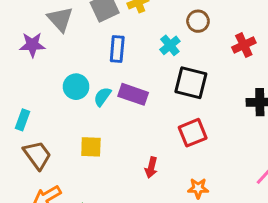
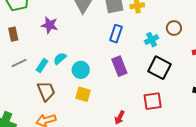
purple star: (32, 45) -> (50, 25), moved
cyan circle: (76, 87) -> (81, 70), moved
purple rectangle: (133, 94) -> (119, 66), turned 36
cyan semicircle: (102, 97) -> (60, 58), moved

